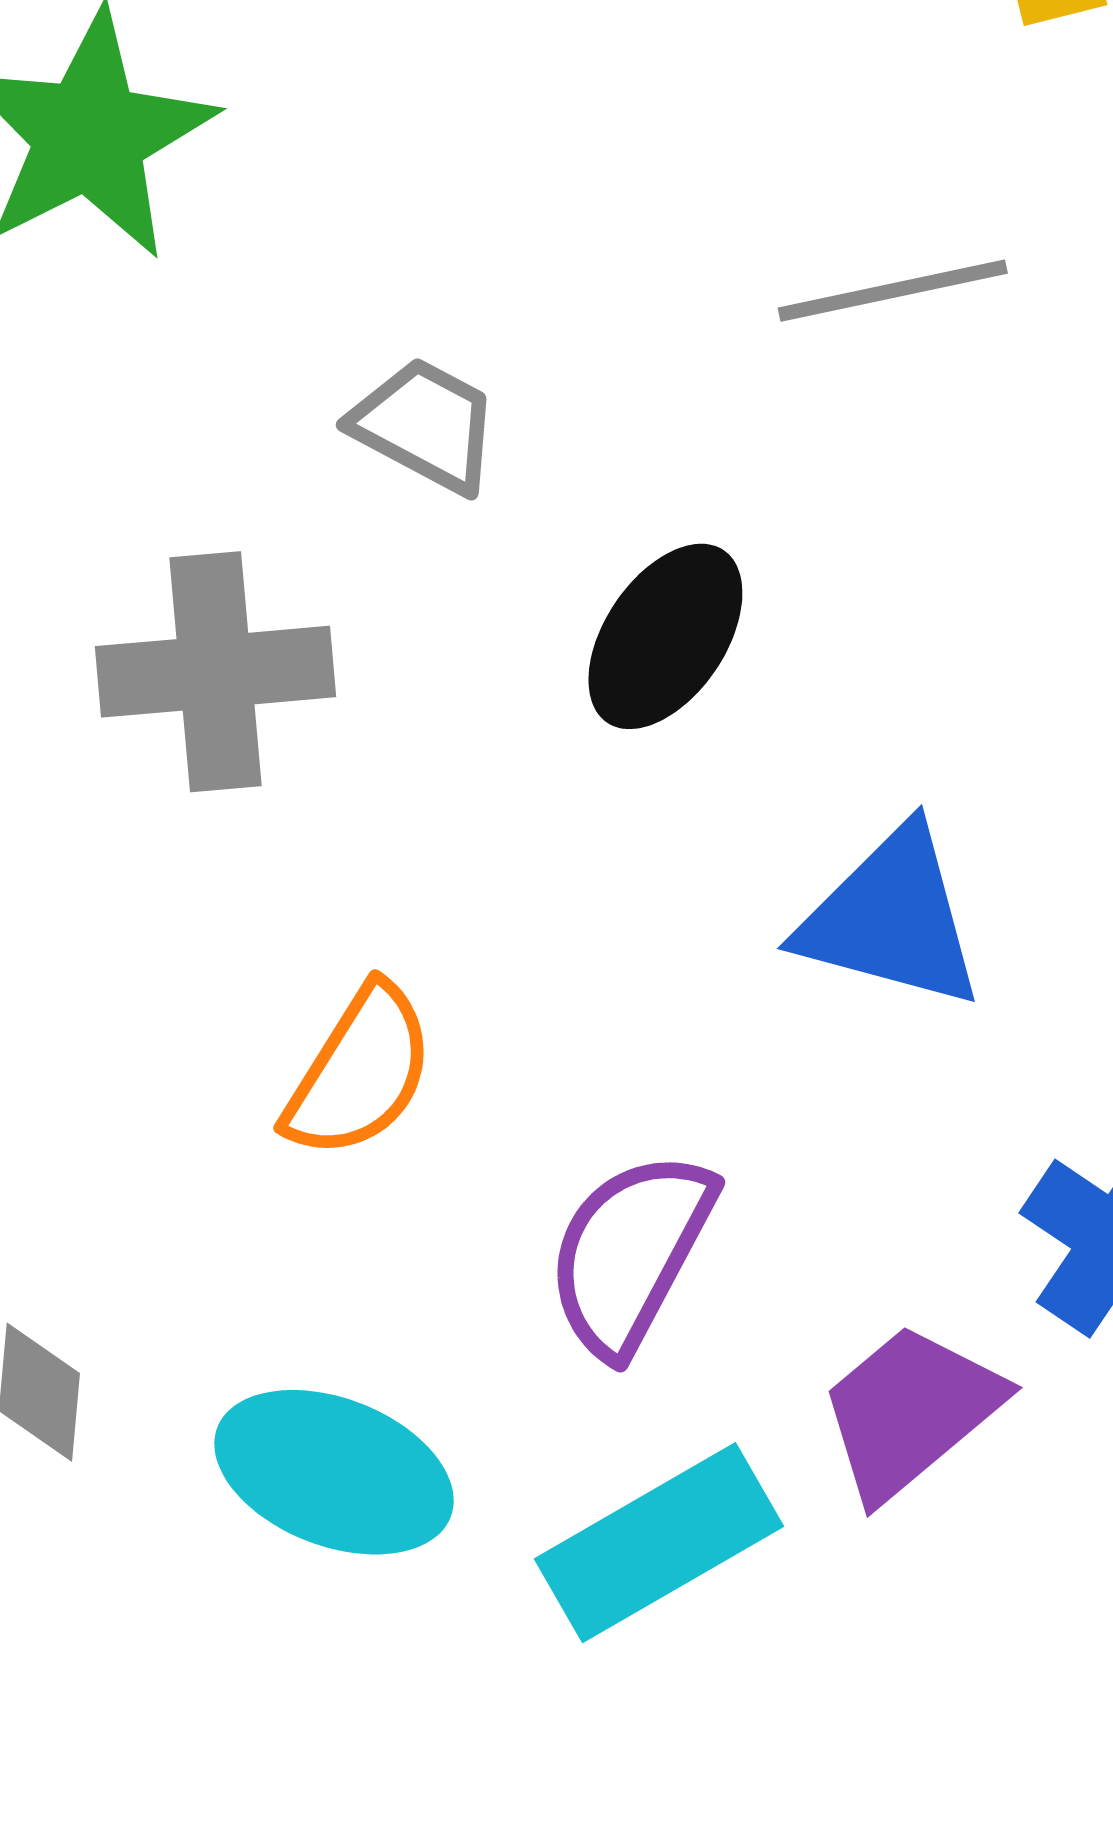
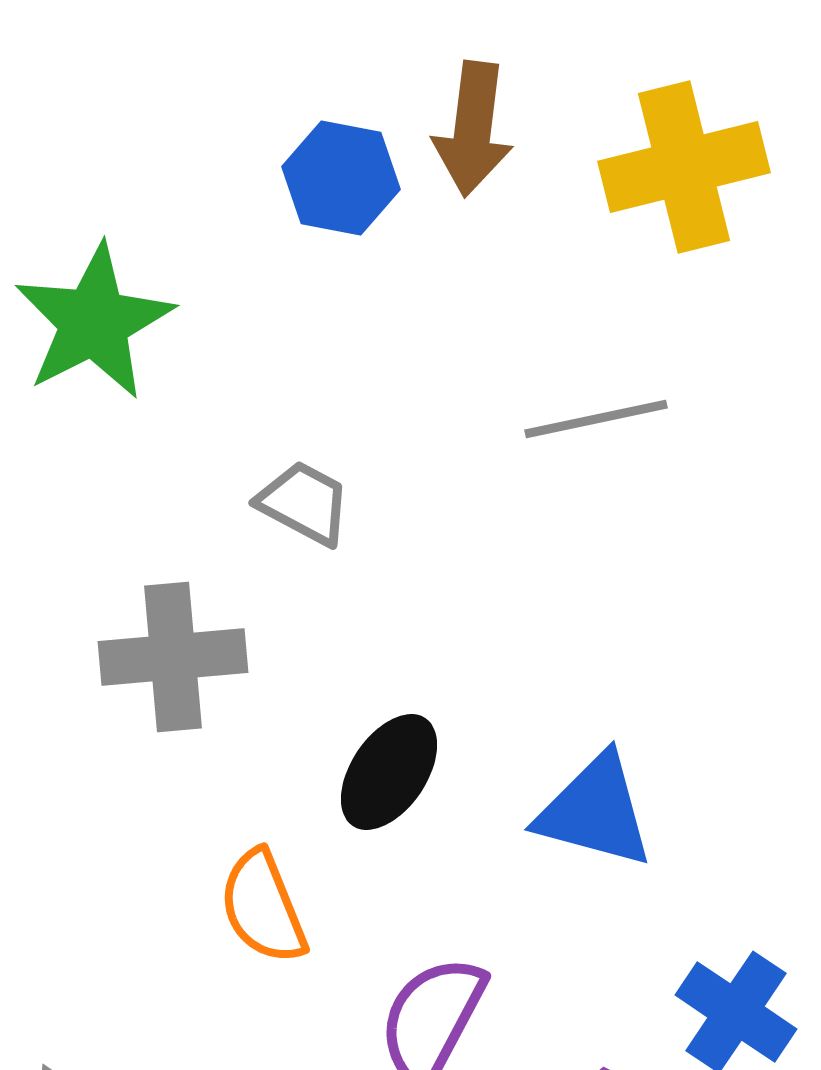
black ellipse: (665, 636) -> (389, 772), moved
orange semicircle: (360, 1072) -> (263, 907), turned 126

